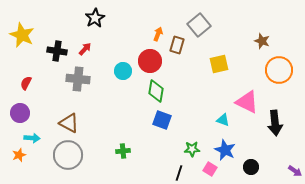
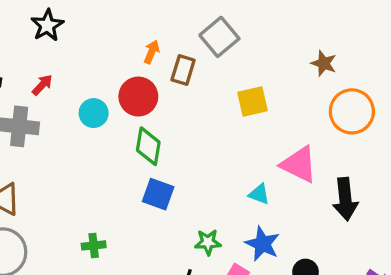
red arrow: (85, 49) -> (42, 85), moved

